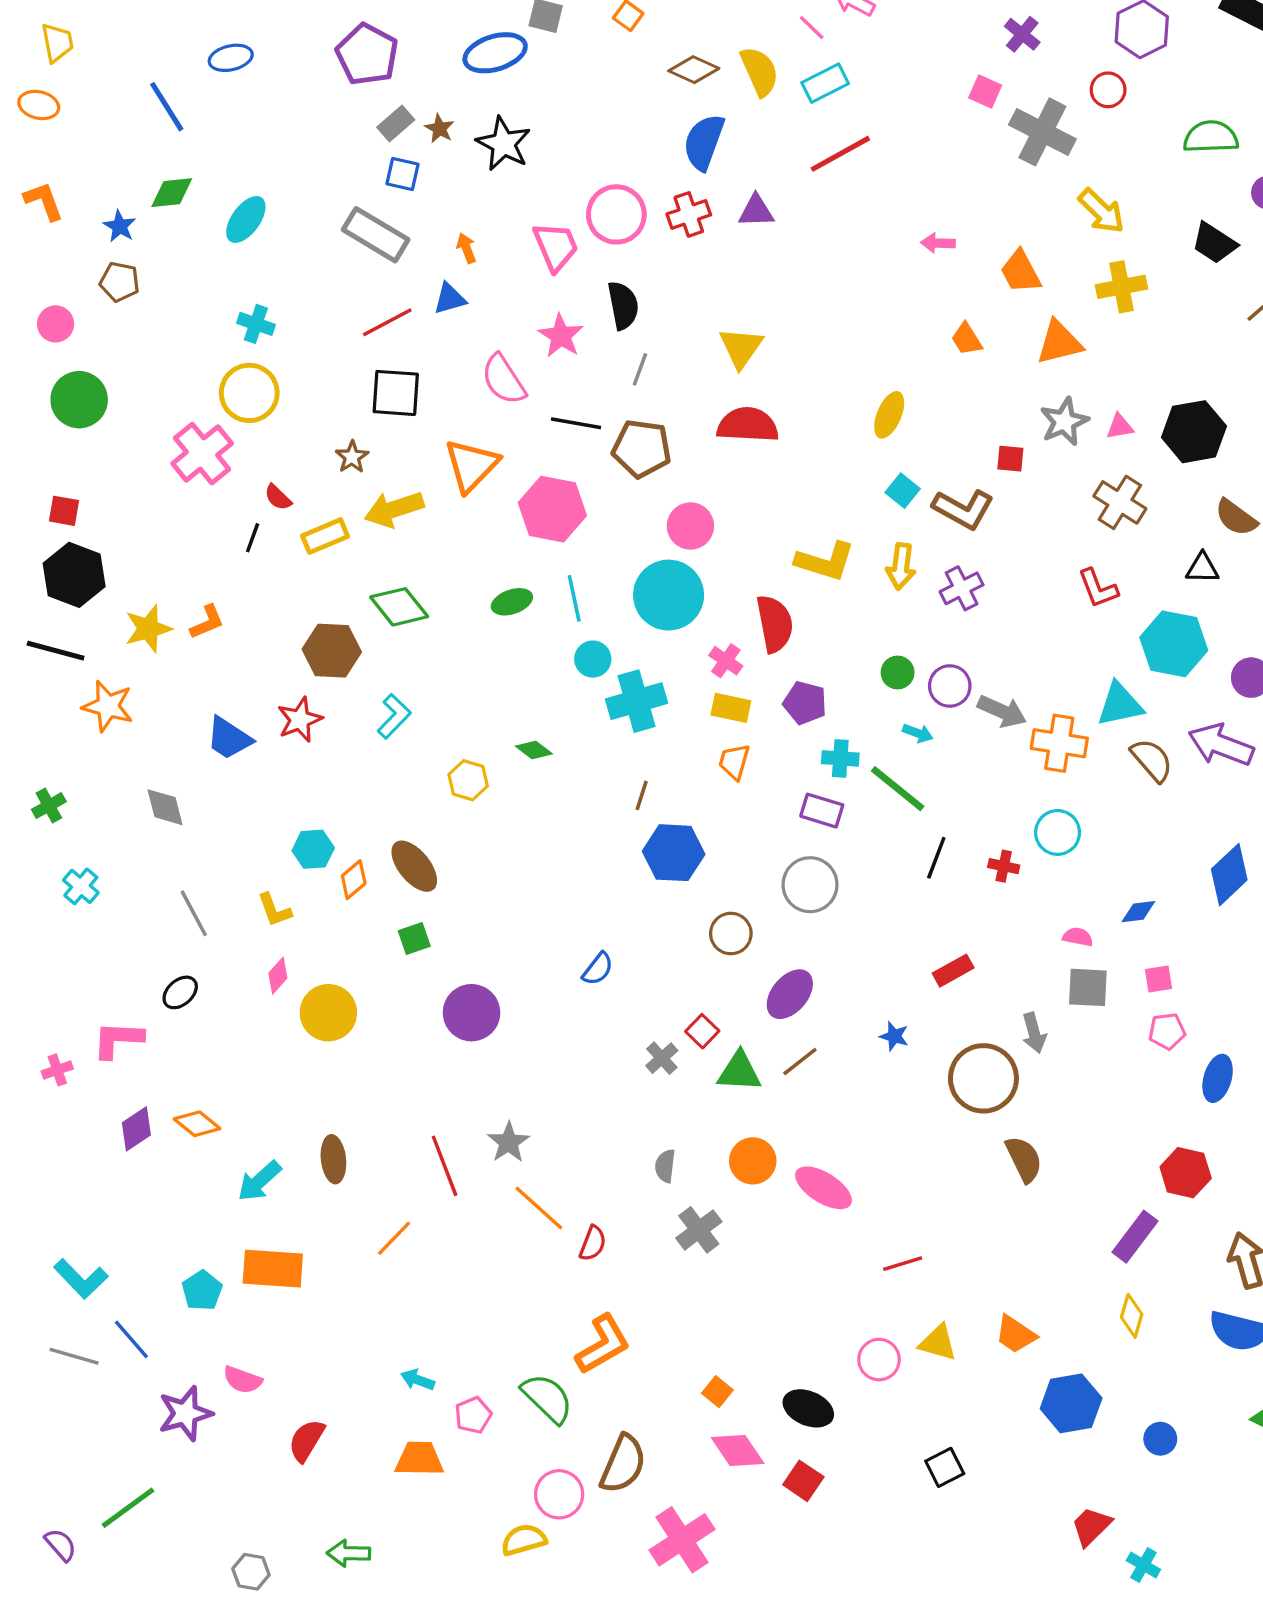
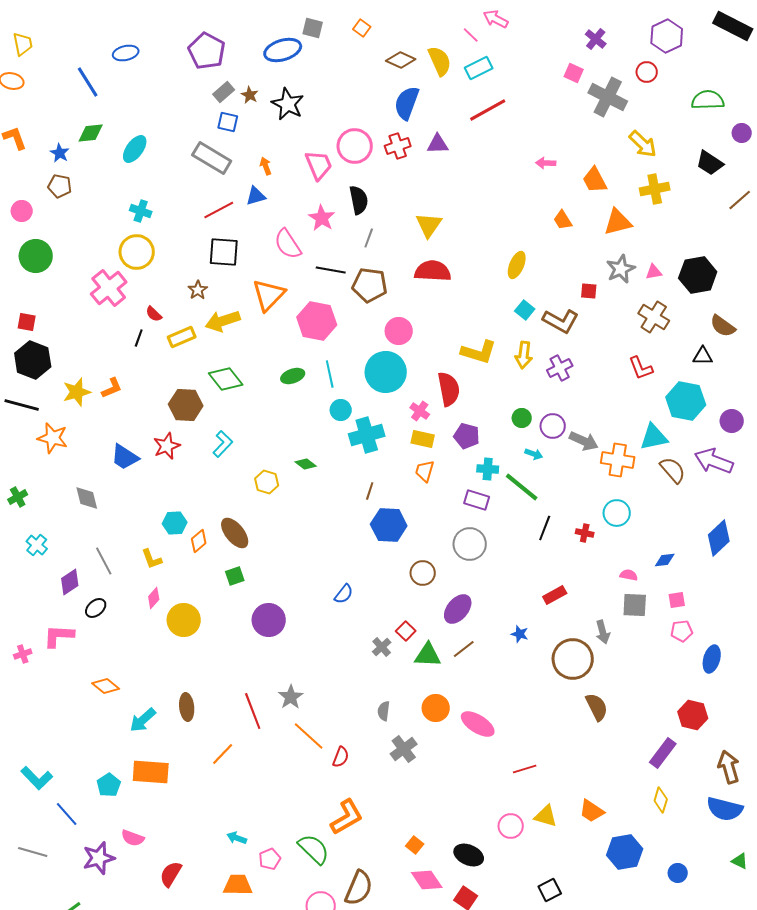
purple diamond: (136, 1129) -> (70, 582), moved
gray line: (74, 1356) -> (33, 852), moved

